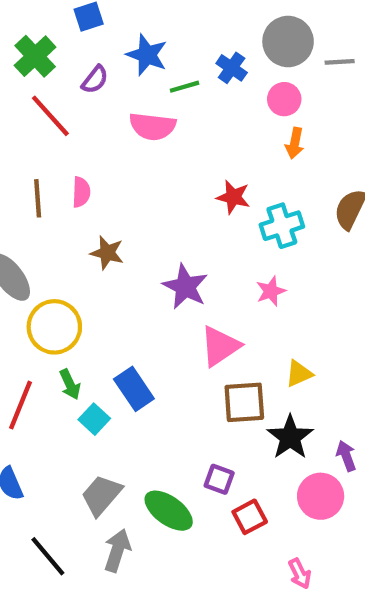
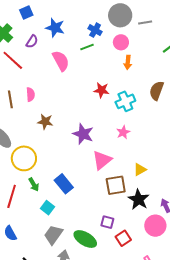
green line: (184, 87) -> (87, 47), moved
pink semicircle: (152, 126) -> (61, 61), turned -120
cyan square: (94, 419) -> (48, 208), moved

